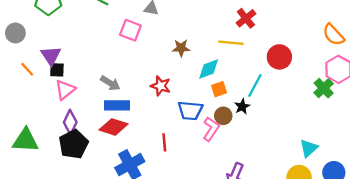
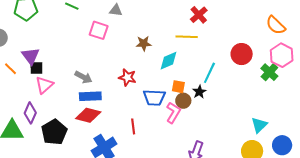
red circle: (279, 57) -> (242, 54), moved
orange square: (219, 89) -> (178, 87), moved, turned 32
purple diamond: (70, 122) -> (30, 113), moved

